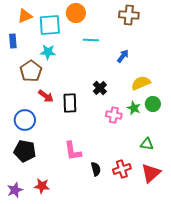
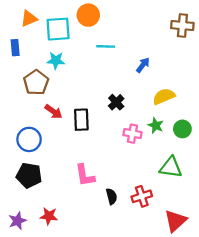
brown cross: (129, 15) -> (182, 26), moved
green circle: (153, 104) -> (182, 129), moved
green triangle: (147, 144) -> (171, 167), size x1.5
red triangle: (151, 173) -> (175, 221), moved

